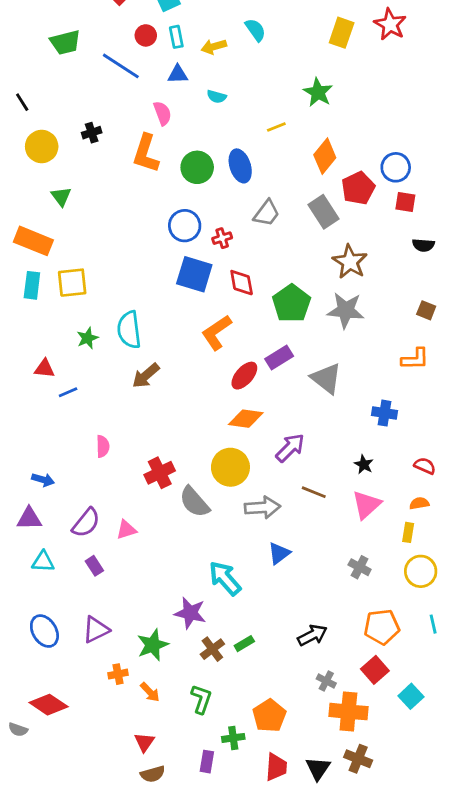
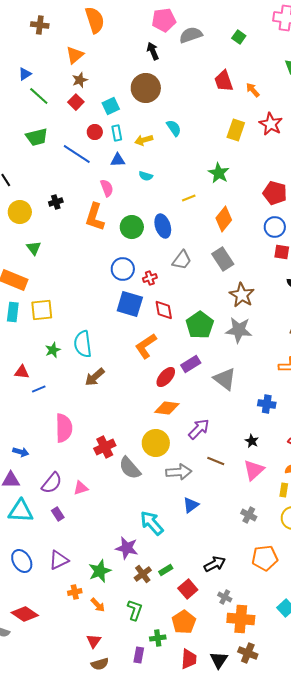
red pentagon: (358, 188) -> (275, 193), moved, turned -30
pink semicircle: (103, 446) -> (64, 428), size x1.8
cyan triangle: (43, 562) -> (21, 511), size x1.5
red square: (375, 670) -> (188, 589), moved

